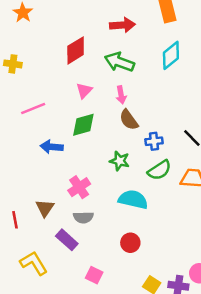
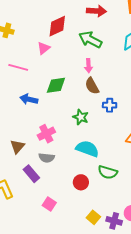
pink triangle: (84, 91) -> (44, 48), moved
pink line: (33, 109) -> (18, 67), turned 30
green semicircle: (159, 170) -> (108, 172), moved, turned 42

